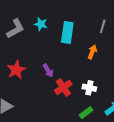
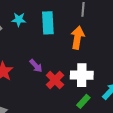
orange arrow: (92, 52) -> (77, 38), size x1.5
white cross: (89, 88) -> (82, 75), size x1.5

